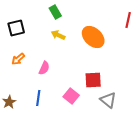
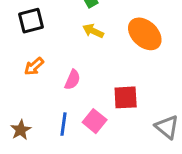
red square: (93, 80) -> (126, 97), moved
pink square: (71, 96) -> (95, 121), moved

